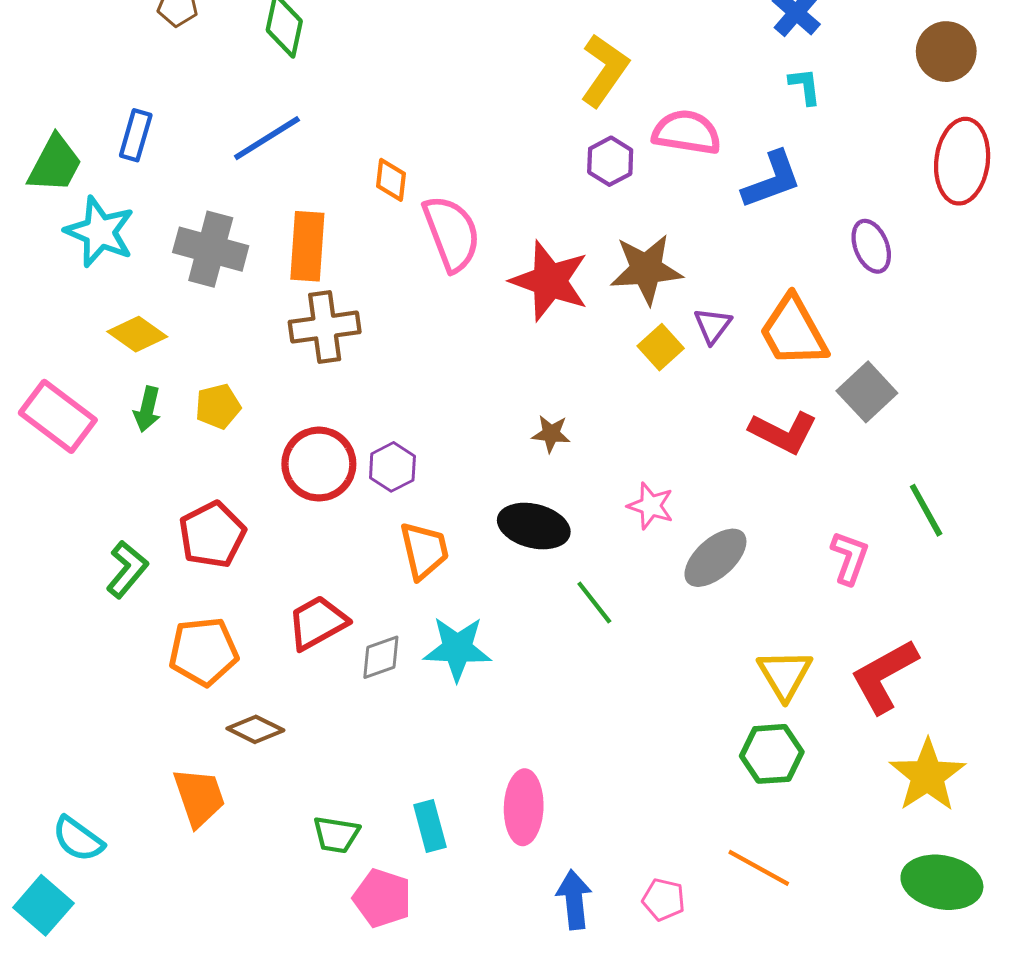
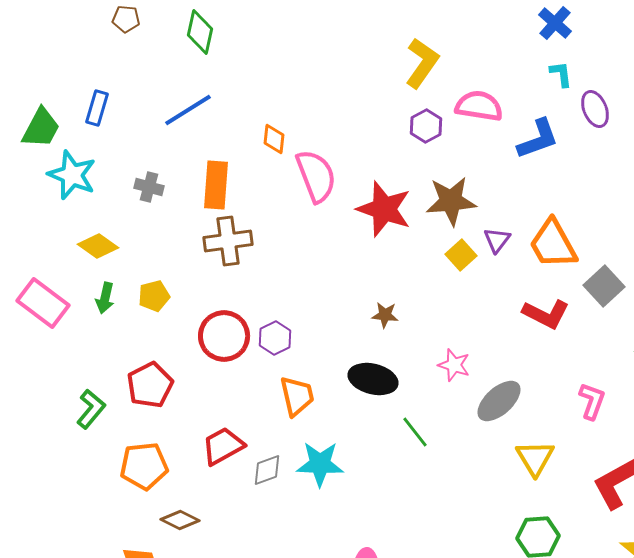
purple ellipse: (871, 246) -> (595, 109), moved
gray cross: (211, 249) -> (149, 187), size x0.6
yellow triangle: (785, 675) -> (535, 458), moved

